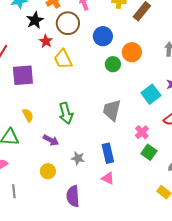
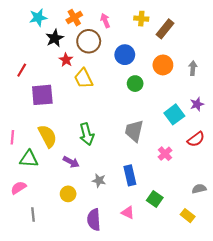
orange circle: (132, 52) -> (163, 65), moved
yellow semicircle: (28, 115) -> (47, 136), size x1.6
green square: (149, 152) -> (155, 199), moved
pink triangle: (108, 178) -> (128, 212), moved

